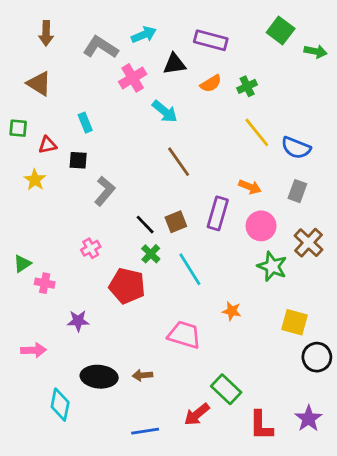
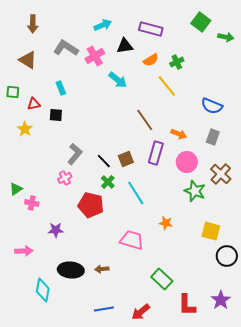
gray L-shape: (101, 47) -> (66, 48), moved
yellow line: (257, 132) -> (167, 86), moved
brown line: (179, 162) -> (145, 120), moved
gray L-shape: (105, 191) -> (75, 154), moved
red arrow: (197, 414) -> (141, 312), moved

